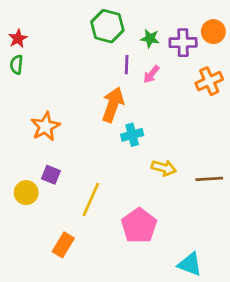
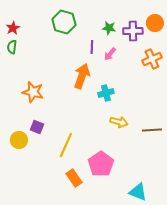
green hexagon: (107, 26) -> (64, 22), moved
orange star: (45, 127) -> (33, 92), turned -30
cyan cross: (132, 135) -> (106, 93), moved
orange rectangle: (63, 245) -> (74, 178), moved, turned -66

